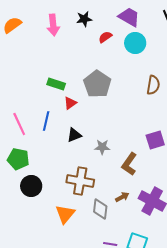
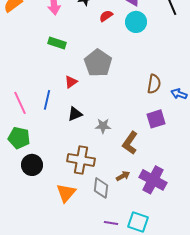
green rectangle: (56, 84) -> (57, 43), moved
brown semicircle: (153, 85) -> (154, 84), moved

